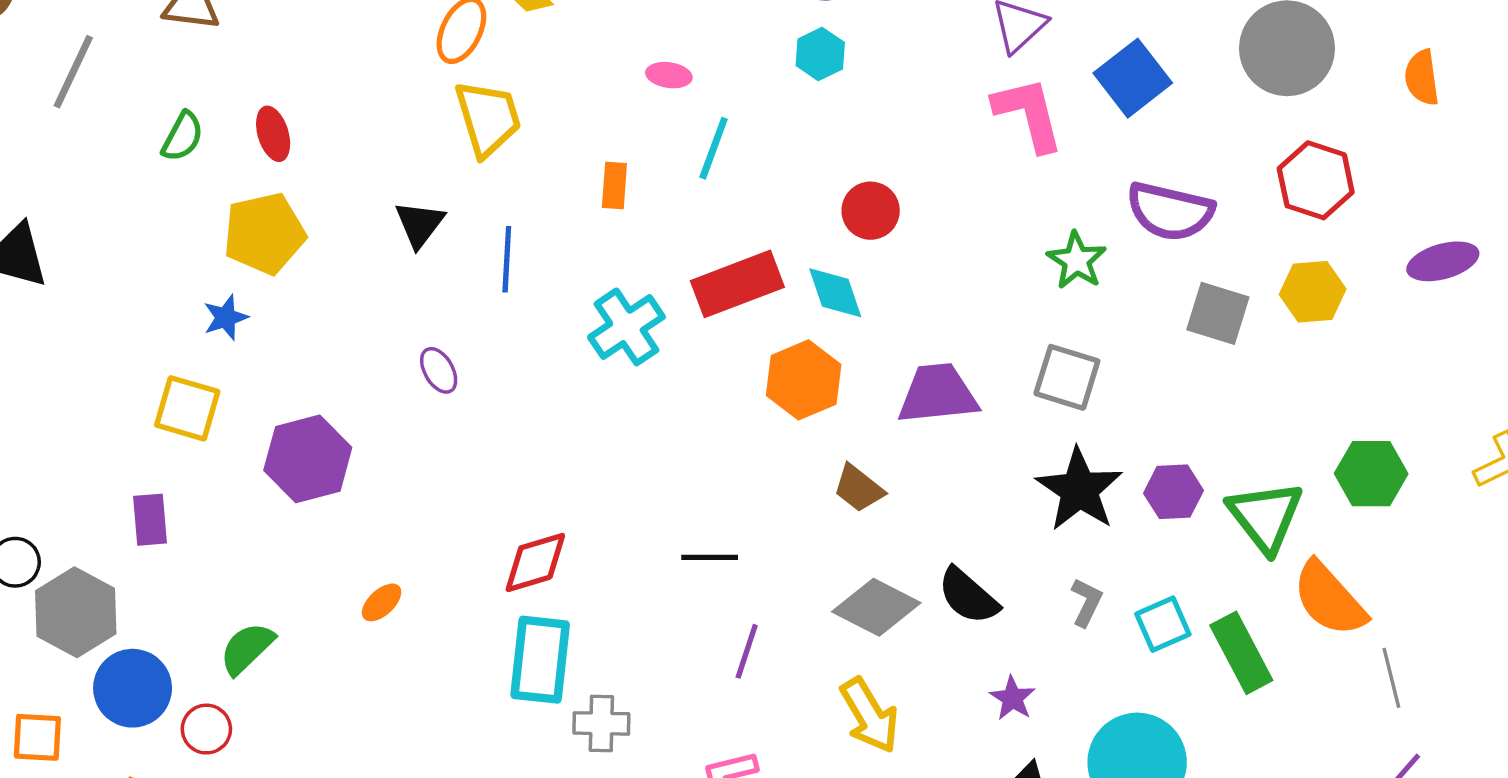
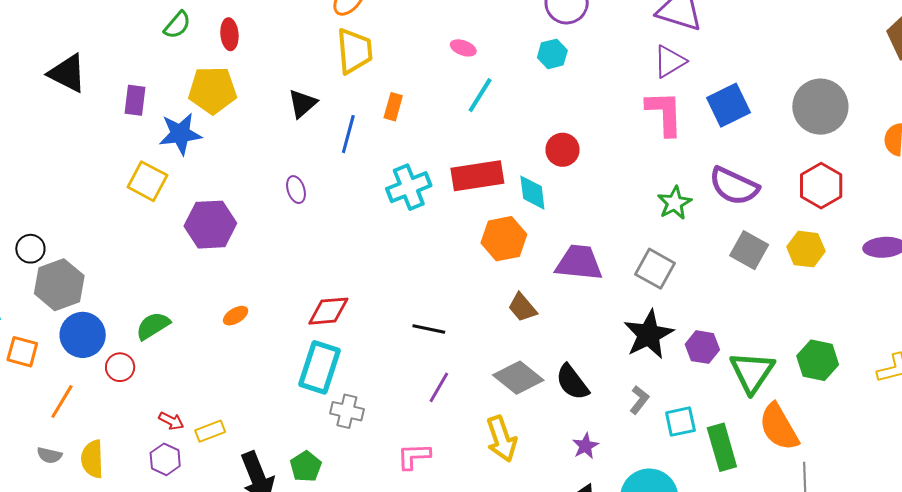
orange rectangle: (614, 186) -> (393, 107), moved
blue star: (226, 317) -> (180, 134), size x1.6
purple rectangle: (150, 520) -> (135, 100), moved

